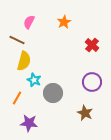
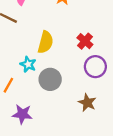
red cross: (92, 45) -> (85, 41), moved
yellow semicircle: (24, 61) -> (45, 42), moved

